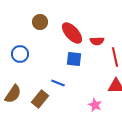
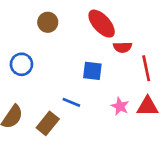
red ellipse: (72, 33) -> (102, 24), moved
pink star: (95, 105) -> (120, 106), moved

